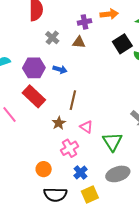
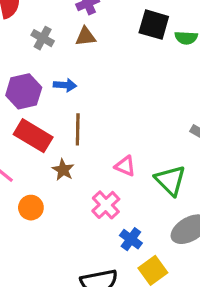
black square: (122, 44) -> (154, 25), turned -30
brown line: (73, 100) -> (78, 129), moved
brown star: (59, 123) -> (63, 170), moved
orange circle: (44, 169) -> (31, 208), moved

